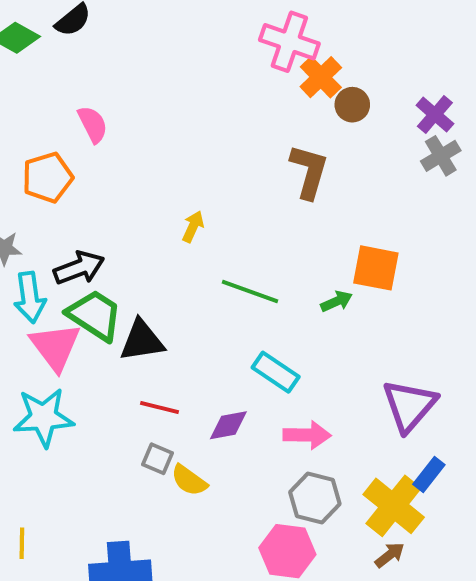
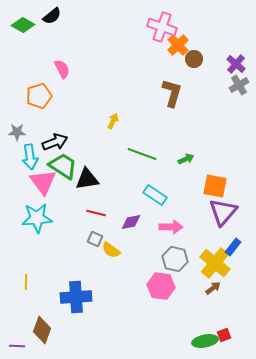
orange square: (376, 268) -> (215, 186), moved

